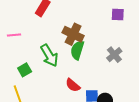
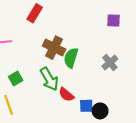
brown cross: (73, 34) -> (54, 48), moved
green arrow: (49, 56) -> (49, 79), moved

